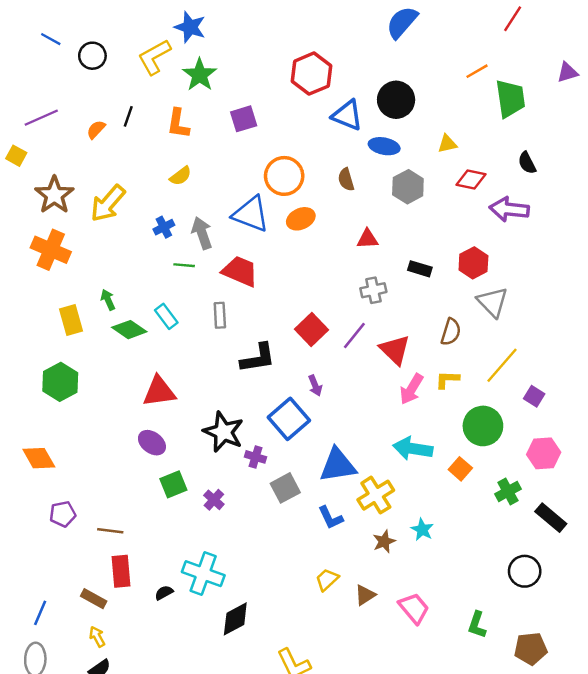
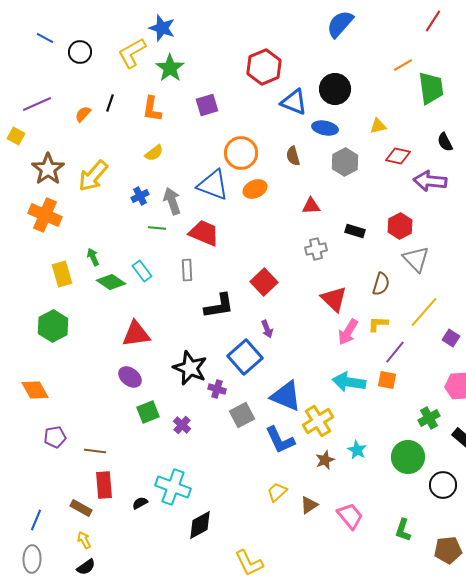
purple line: (354, 335) -> (395, 352), moved
green circle: (483, 426) -> (408, 457), moved
blue triangle: (338, 465) -> (286, 396), turned 32
orange square: (460, 469) -> (387, 380), moved, turned -30
blue L-shape: (331, 518) -> (280, 440), size x1.4

